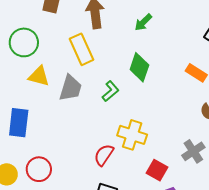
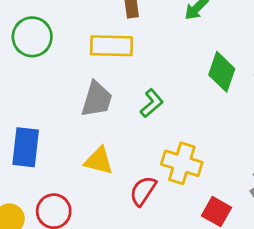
yellow rectangle: (81, 49) -> (112, 46), turned -64
green diamond: (139, 67) -> (222, 72), moved
yellow triangle: (39, 76) -> (99, 161), moved

